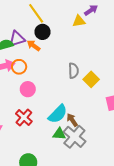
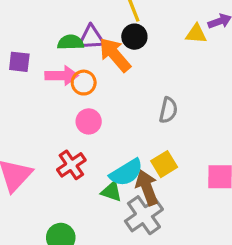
orange arrow: (34, 46) -> (115, 55), size x1.6
yellow square: (91, 79) -> (164, 164), moved
brown arrow: (72, 120) -> (147, 188), size x1.5
green triangle: (59, 134) -> (112, 192), moved

